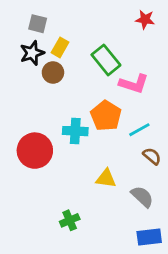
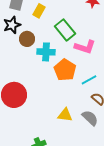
yellow rectangle: (60, 47) -> (39, 11), moved
cyan cross: (75, 131) -> (46, 52), moved
gray semicircle: (142, 197) -> (90, 118), moved

